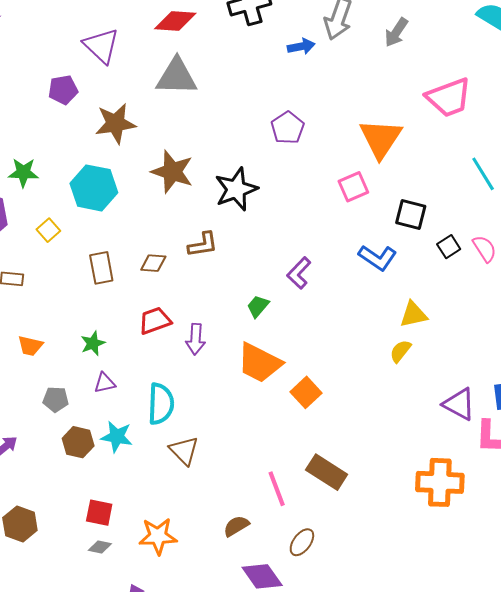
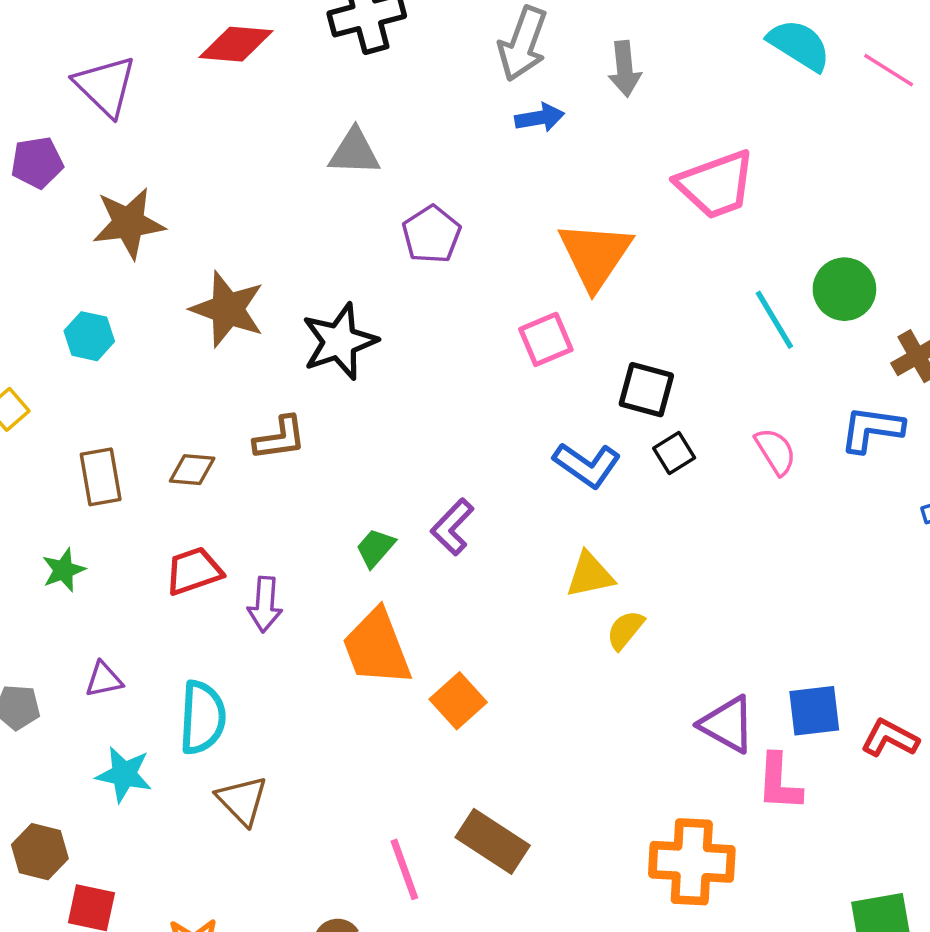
gray arrow: (396, 32) -> (625, 69), turned -40
blue arrow: (301, 46) -> (540, 118), moved
gray triangle: (177, 77) -> (354, 152), moved, size x0.7
cyan hexagon: (94, 188) -> (89, 336), size x0.6
black square: (449, 247) -> (674, 453), moved
purple L-shape: (299, 273) -> (452, 527), moved
yellow triangle: (413, 314) -> (590, 575), moved
green star: (93, 343) -> (64, 570), moved
orange trapezoid: (259, 363) -> (377, 647), turned 42
brown hexagon: (78, 442) -> (40, 852), moved

